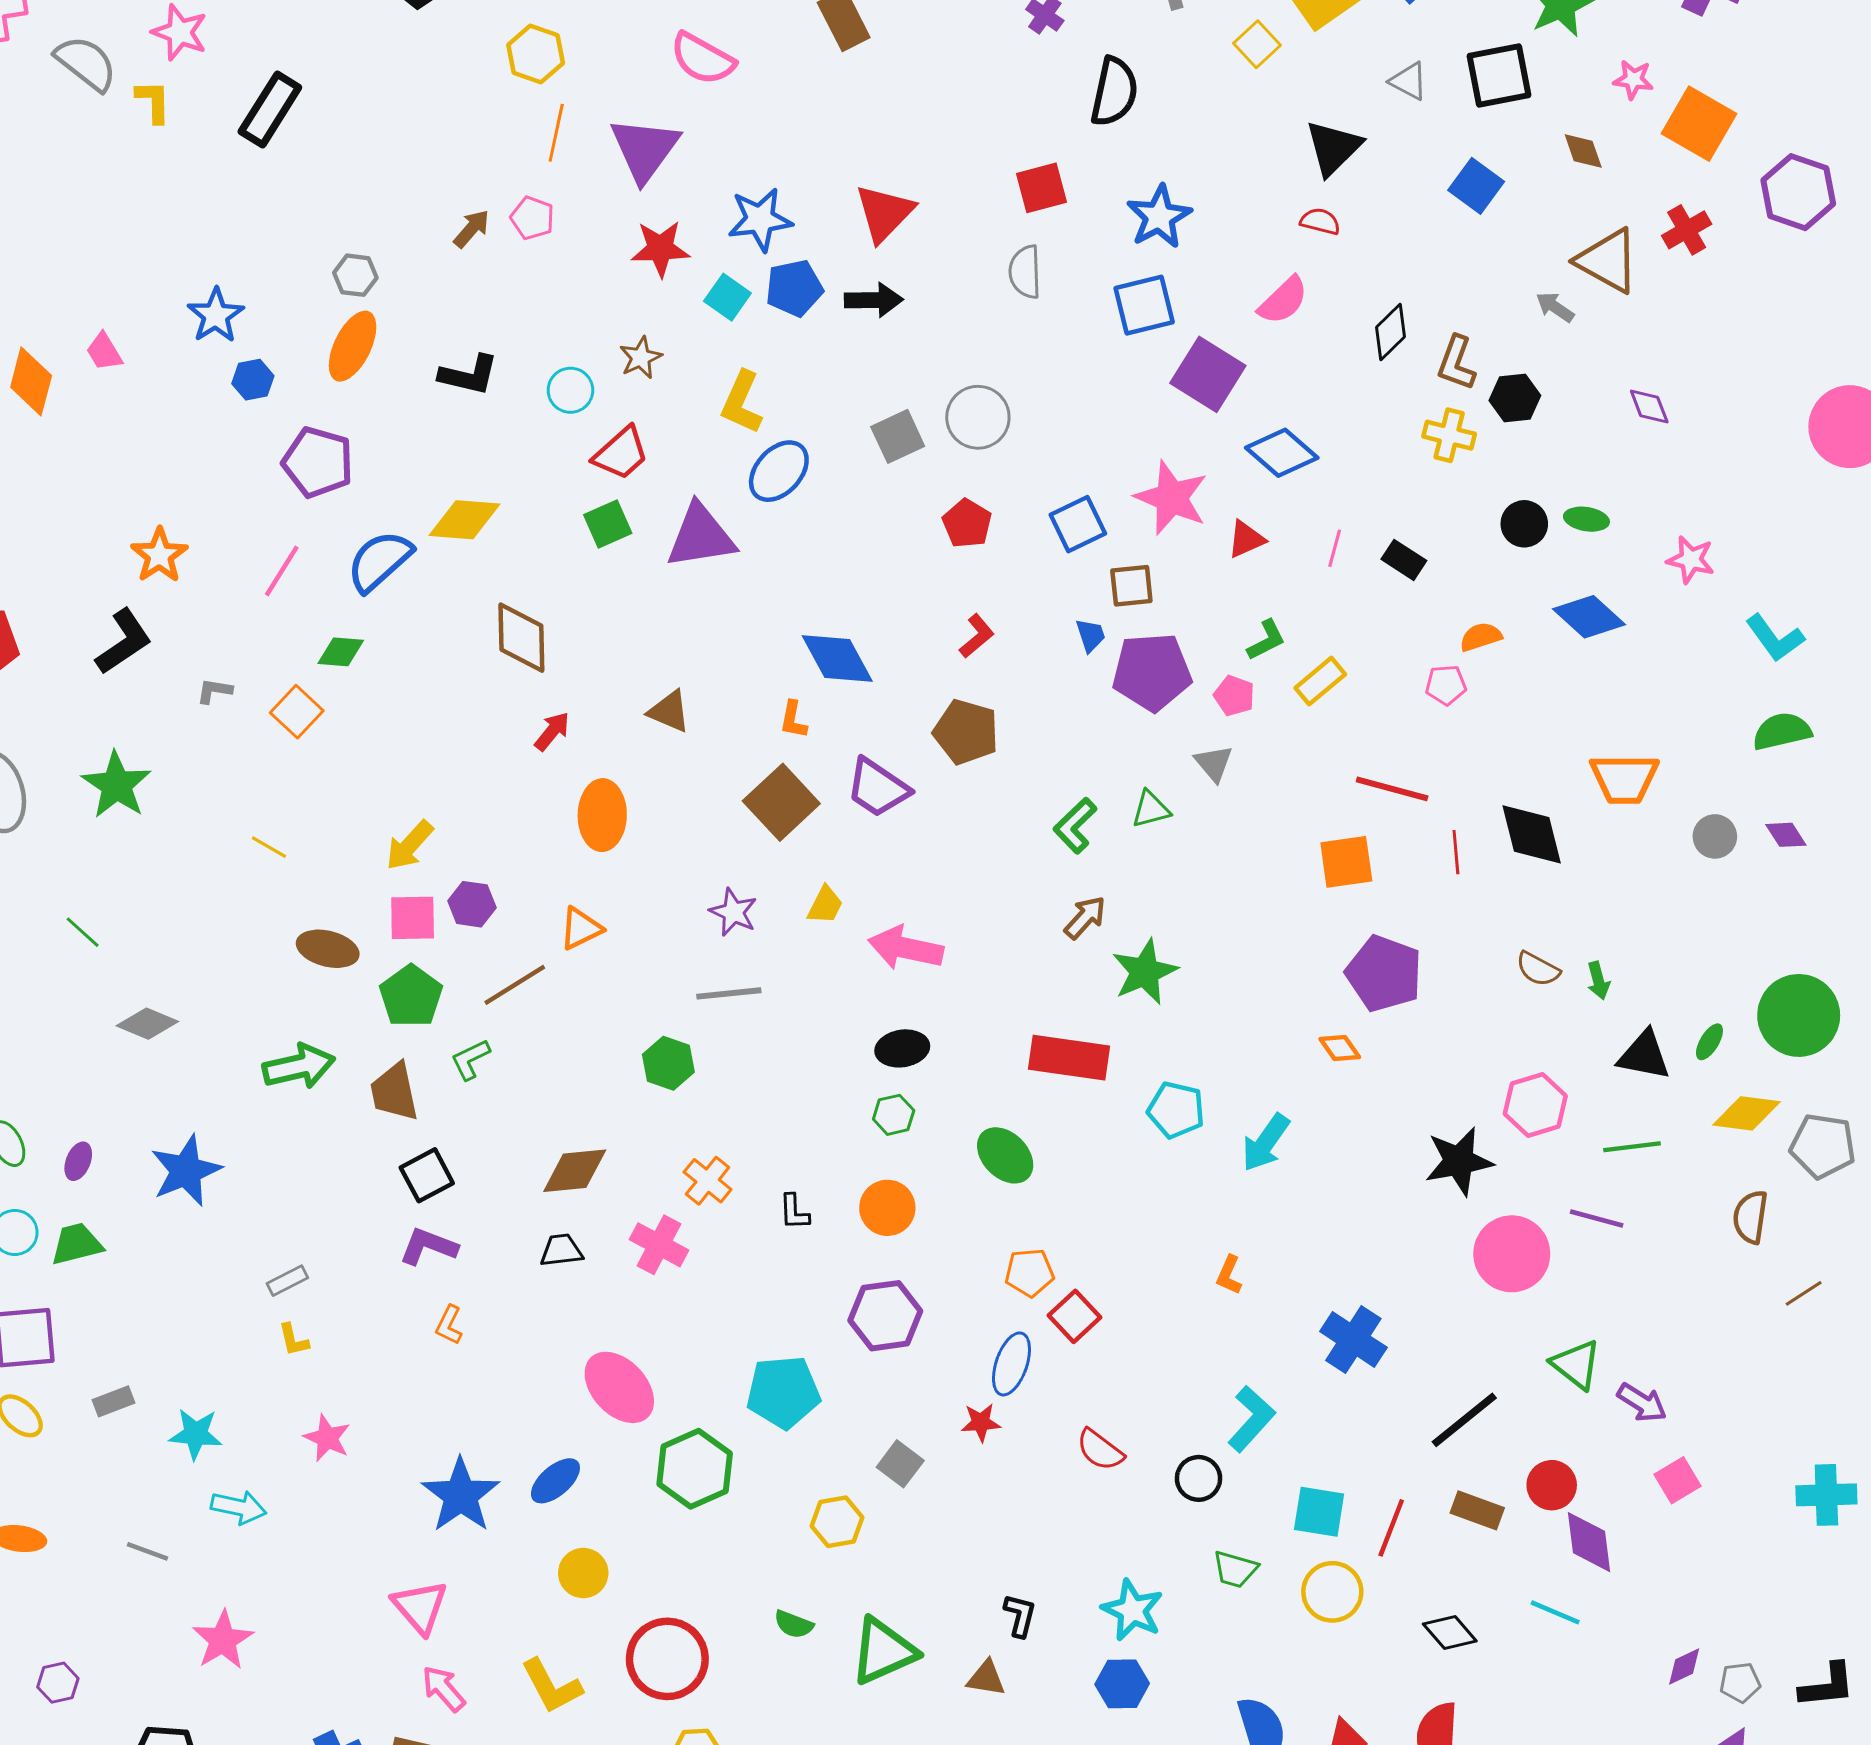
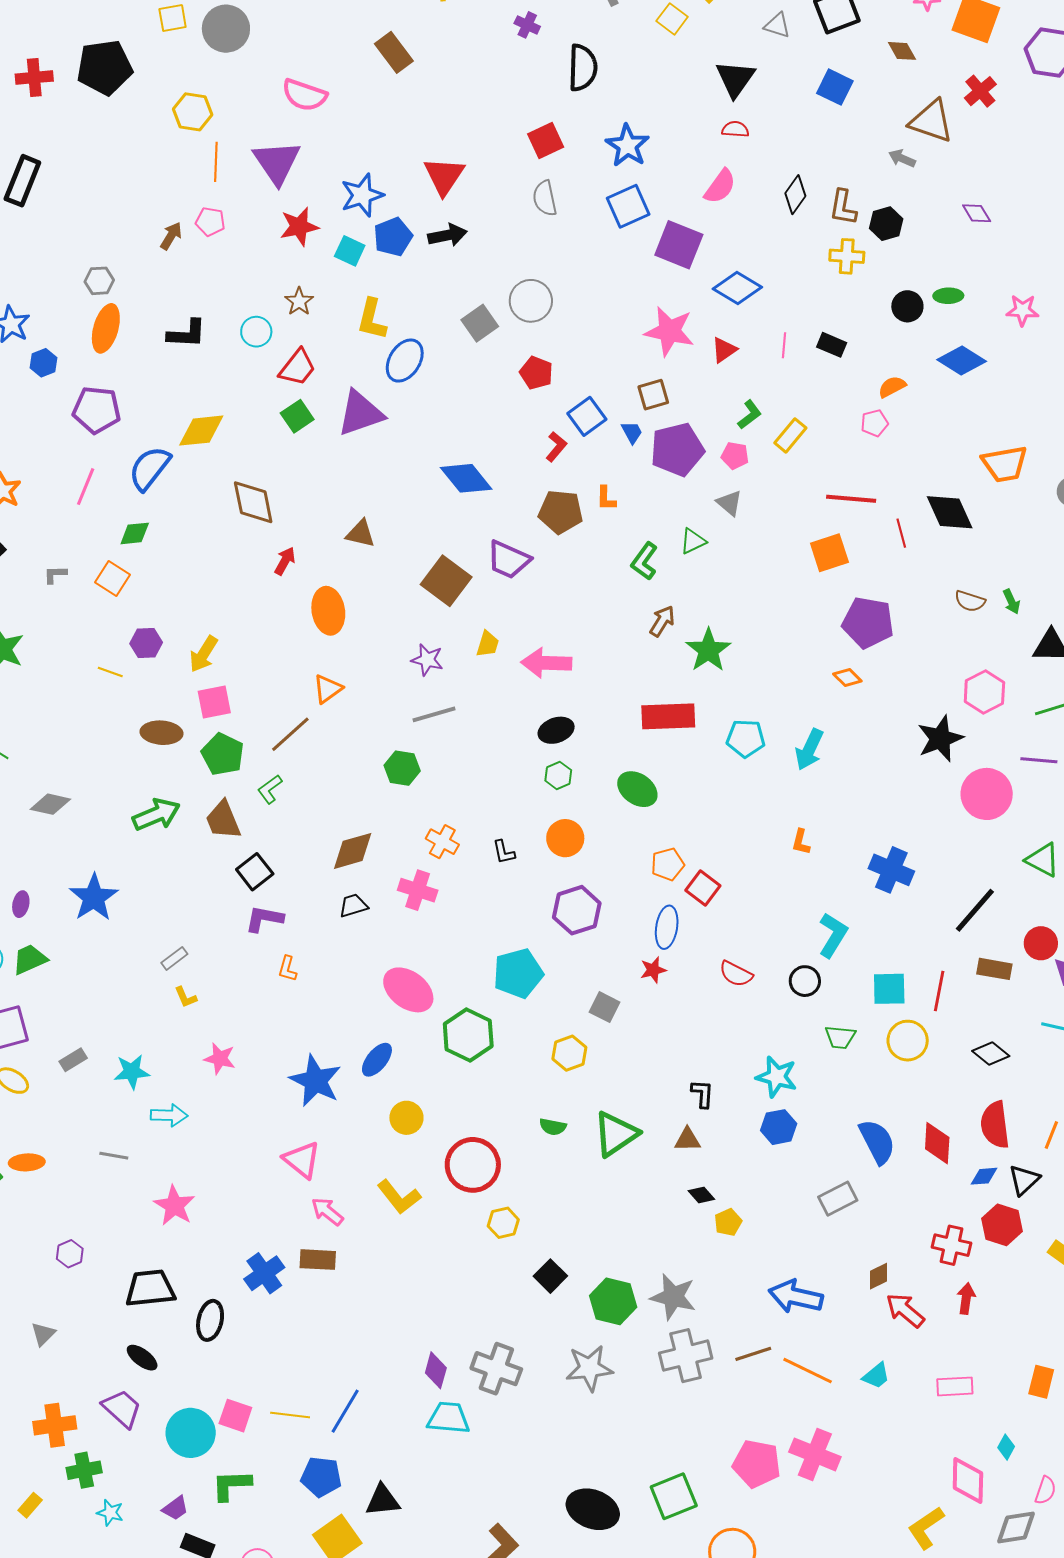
blue square: (1078, 524) -> (587, 416), moved
orange L-shape: (793, 720) -> (606, 498), moved
purple hexagon: (472, 904) -> (146, 643), moved

